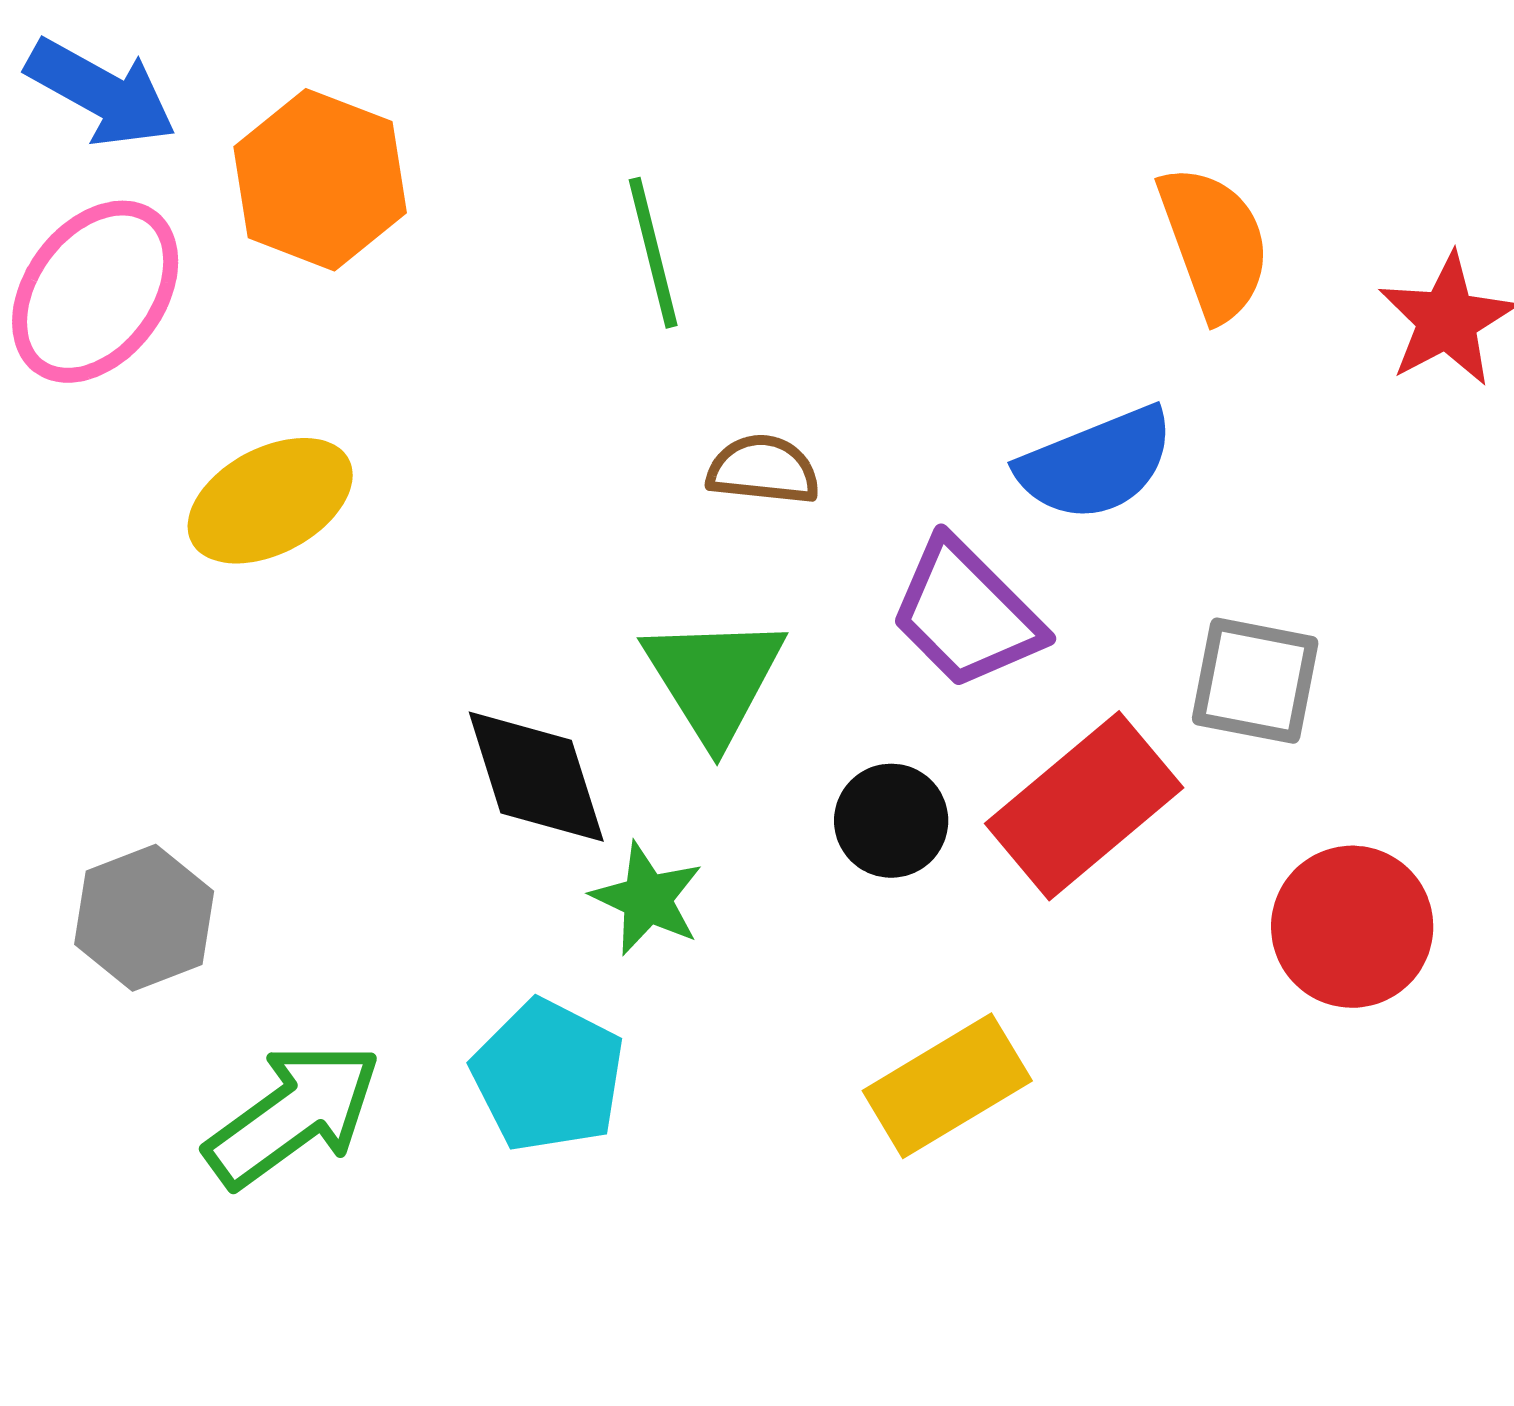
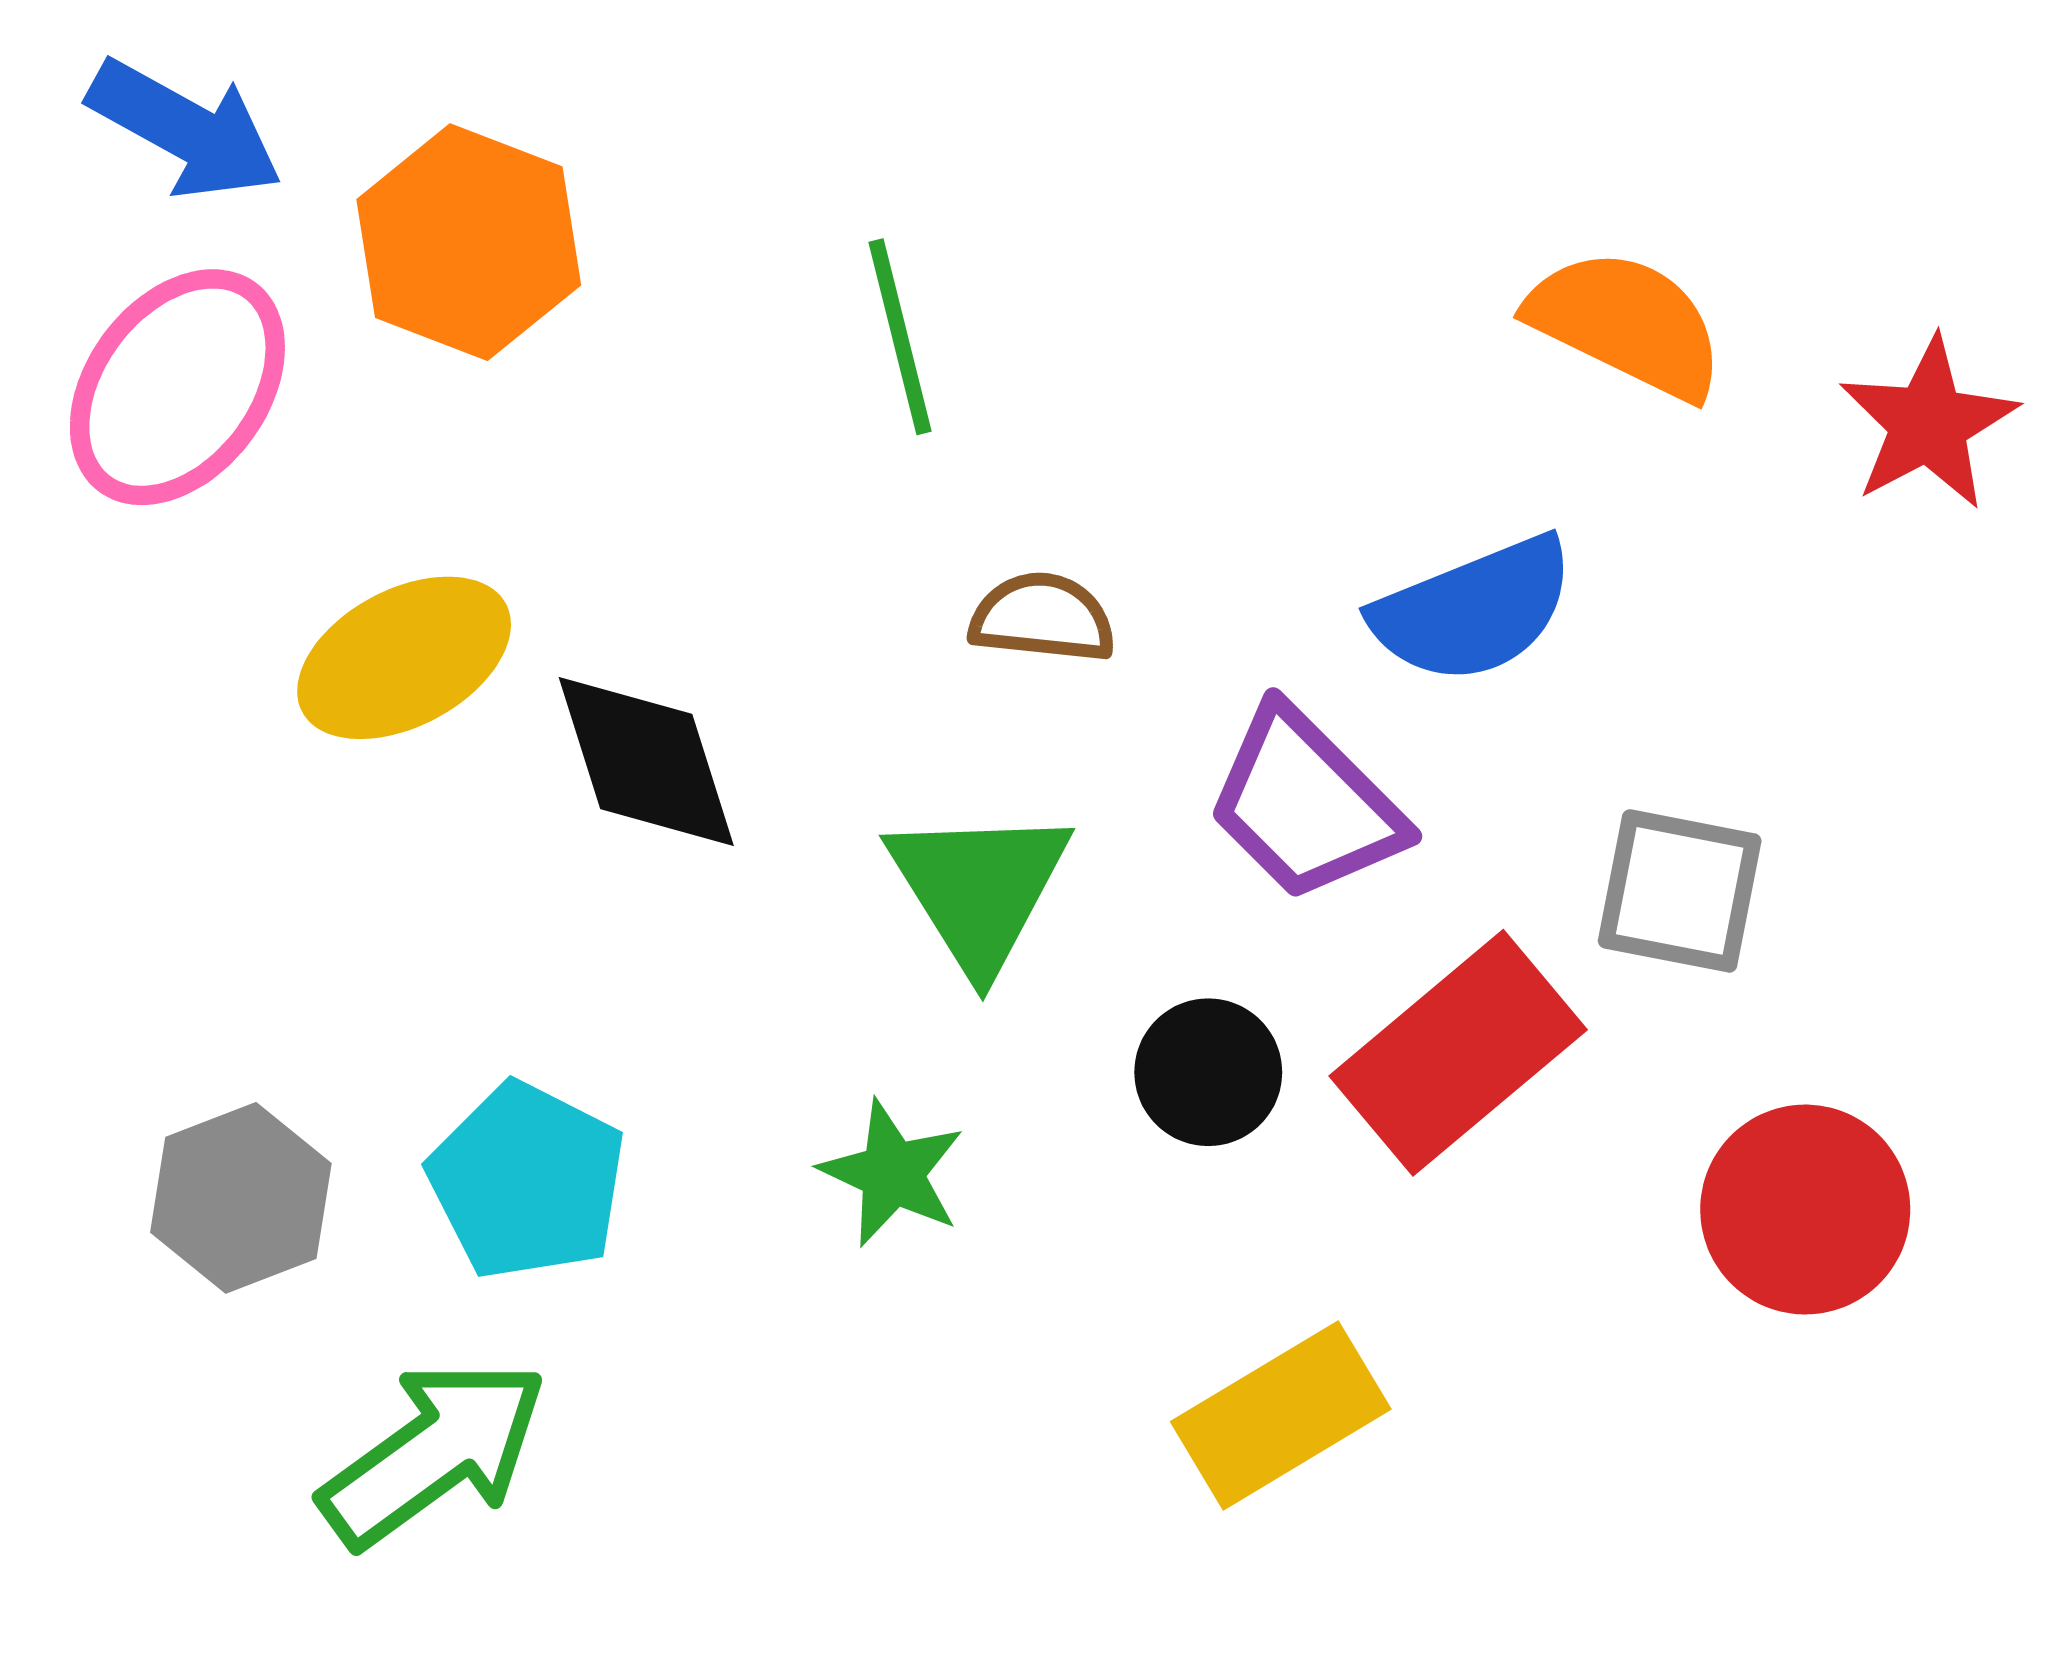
orange semicircle: (1214, 243) -> (1627, 324), turned -44
black diamond: (536, 777) -> (646, 761), moved
cyan pentagon: (548, 1076) -> (527, 1181), moved

